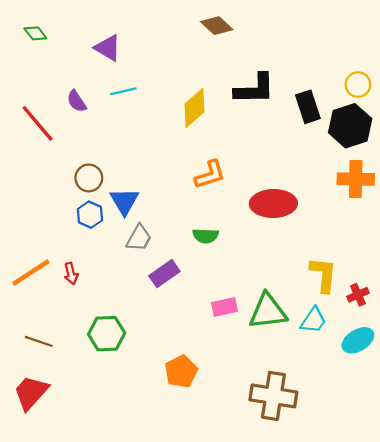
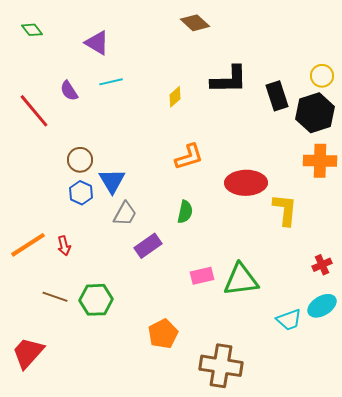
yellow diamond: (194, 108) -> (175, 97), size x0.6
green semicircle: (206, 236) -> (185, 212), turned -80
yellow L-shape: (323, 275) -> (285, 210), moved
cyan trapezoid: (313, 320) -> (289, 320), moved, turned 36
brown line: (39, 341) -> (55, 297), moved
brown cross: (273, 396) -> (221, 366), moved

